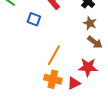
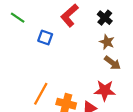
orange line: (54, 55) -> (41, 94), moved

